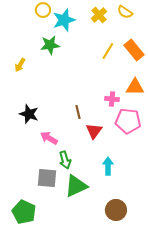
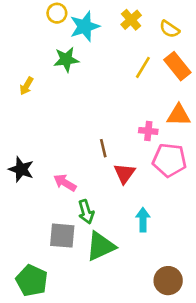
yellow semicircle: (125, 12) -> (169, 29), moved
black star: (29, 114) -> (21, 169), moved
brown circle: (116, 210) -> (168, 281), moved

